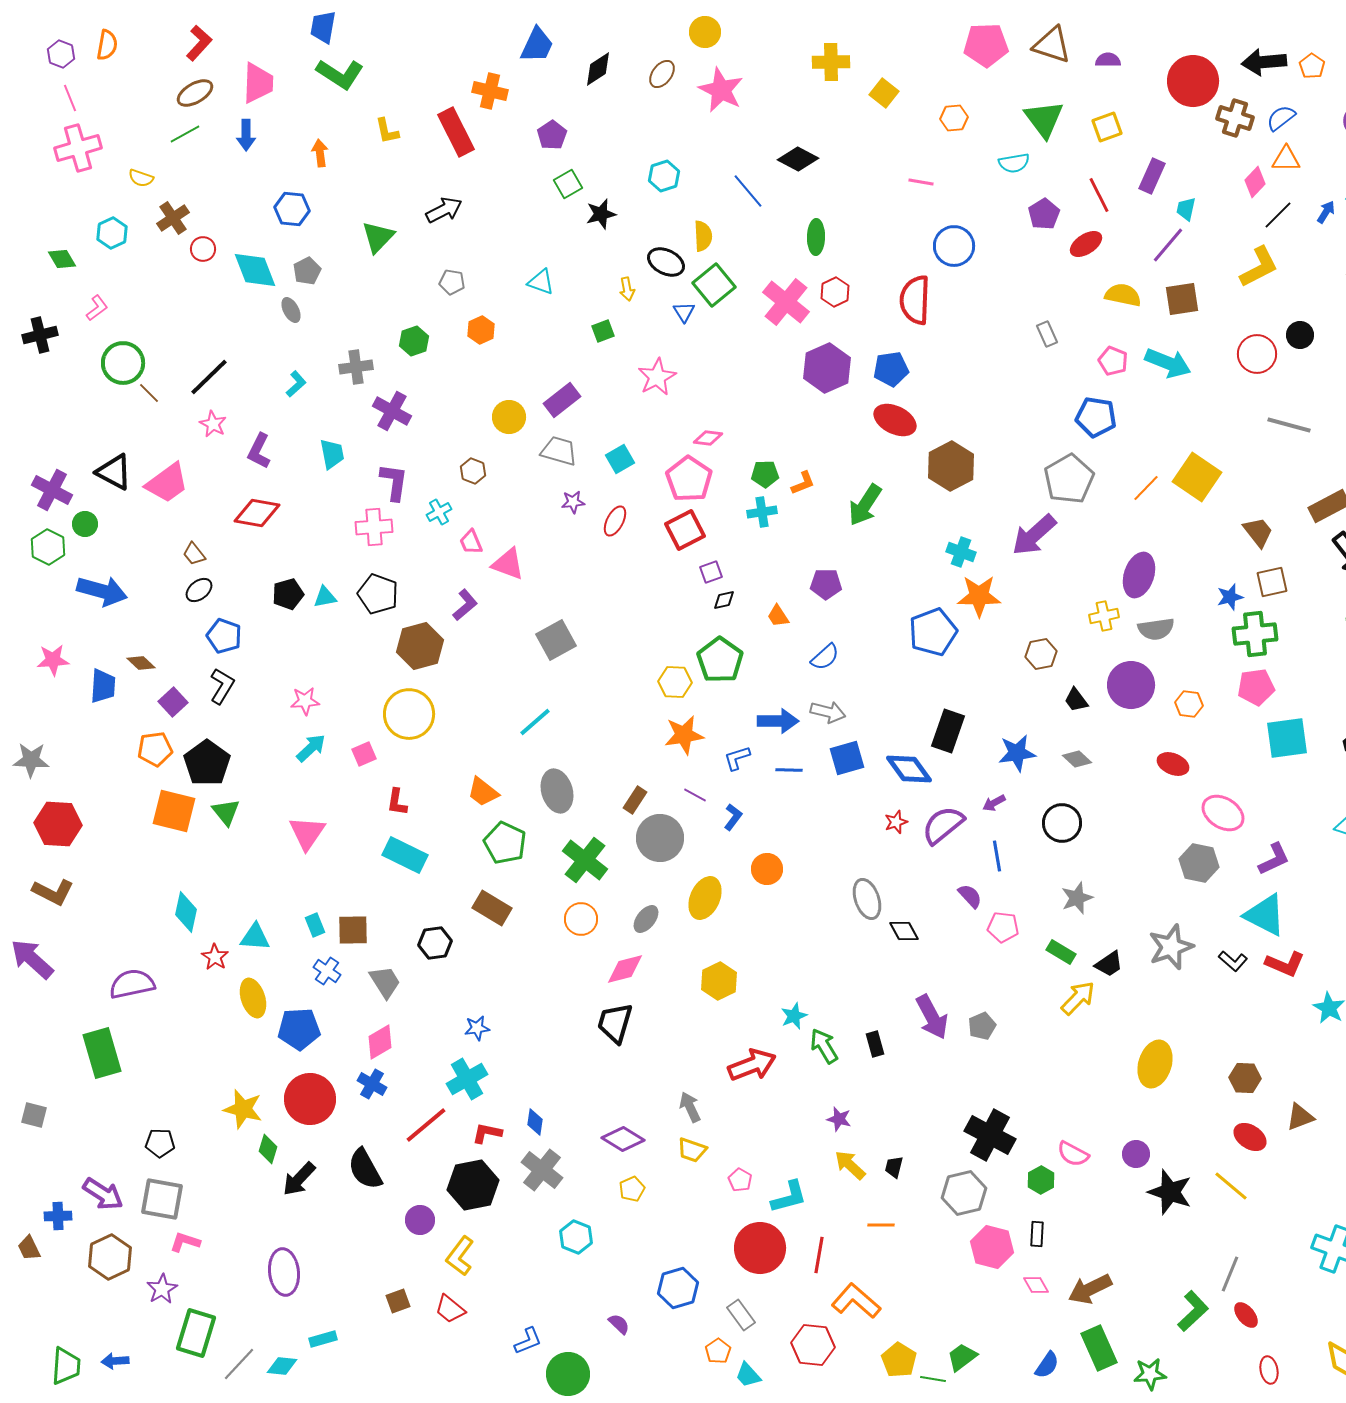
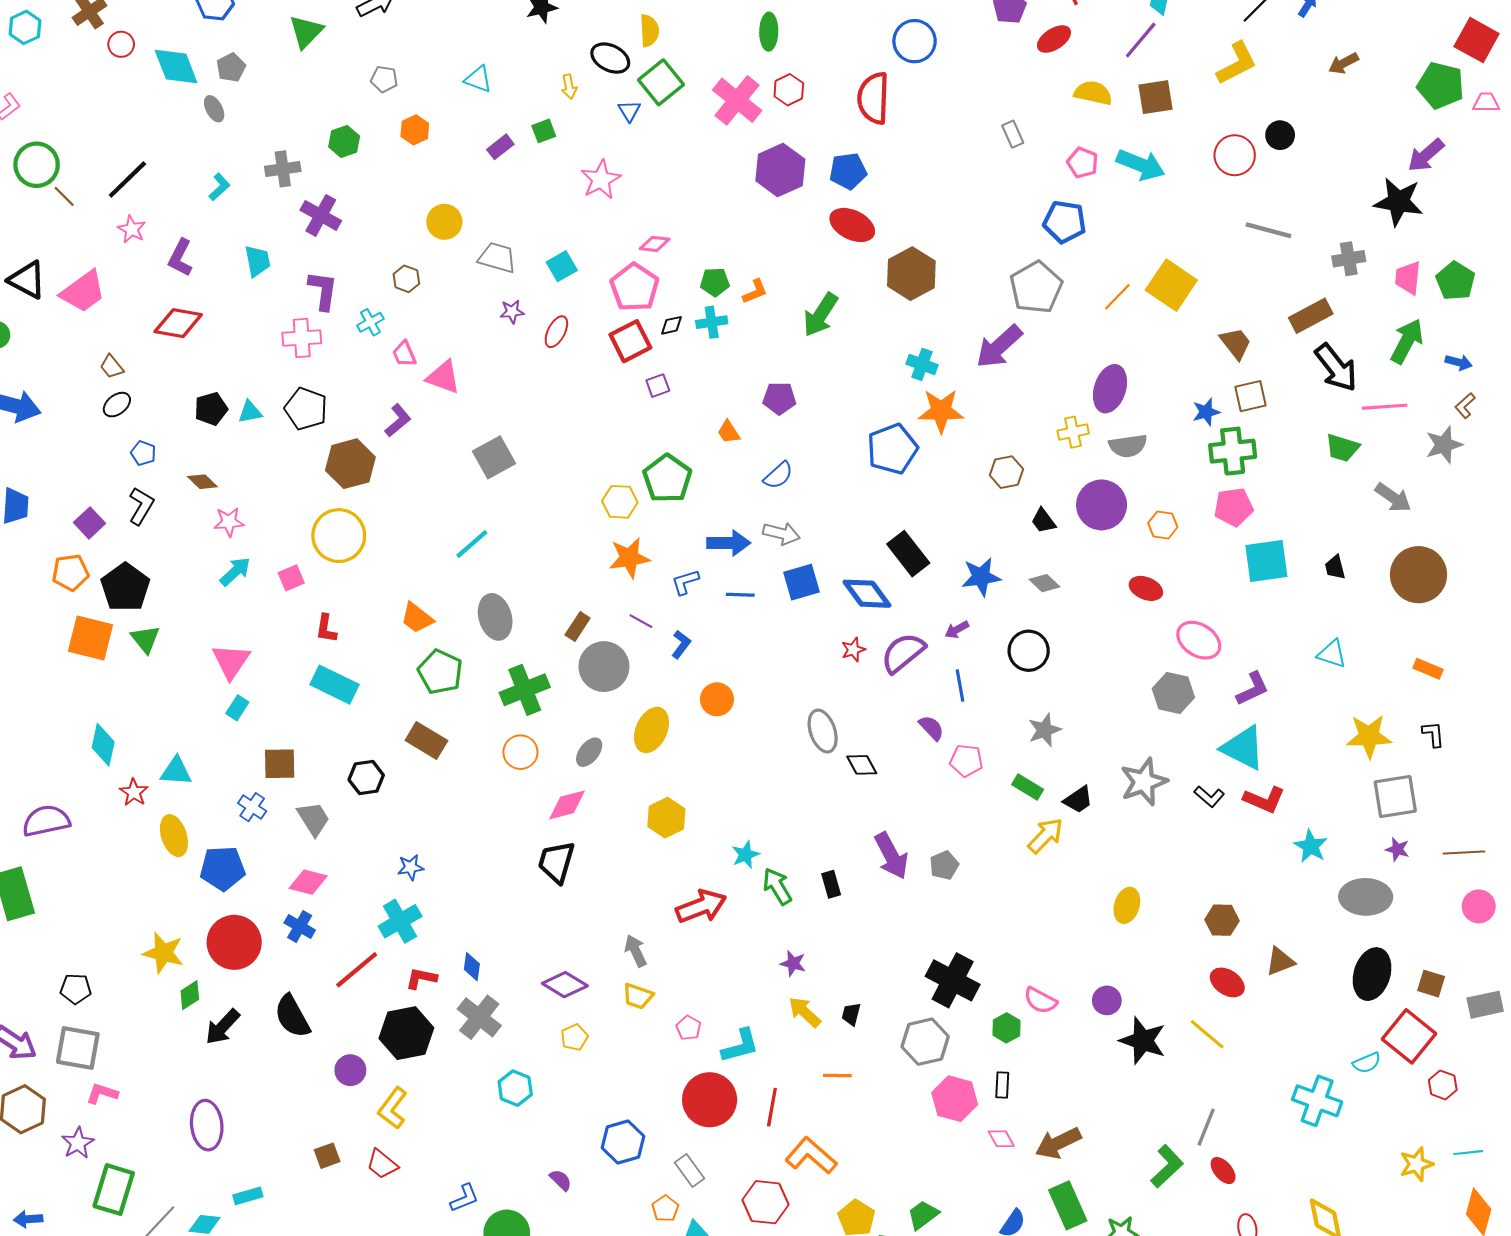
purple rectangle: (562, 400) -> (500, 147), moved, size x0.7
black diamond: (724, 600) -> (672, 325), moved
blue pentagon: (224, 636) -> (143, 453), size x0.7
brown diamond: (141, 663) -> (202, 482), moved
black rectangle: (948, 731) -> (908, 554), turned -57
green cross: (585, 860) -> (525, 690), turned 30
cyan rectangle: (315, 925) -> (237, 708), moved, turned 55
pink diamond: (380, 1042) -> (308, 882), turned 45
yellow ellipse: (1155, 1064) -> (1127, 905), size x0.7
green diamond: (268, 1149) -> (190, 995), turned 40

